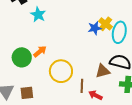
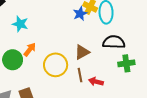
cyan star: (38, 15) -> (20, 24), moved
brown triangle: (103, 71) -> (82, 52), moved

